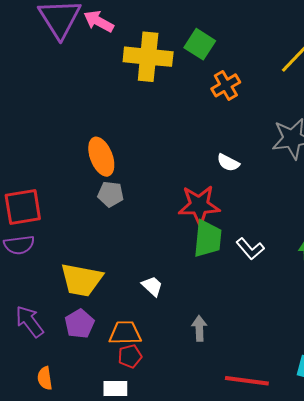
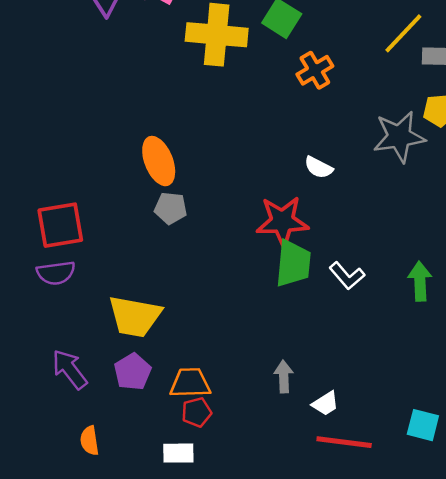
white trapezoid: (152, 286) -> (325, 403), moved, turned 105

